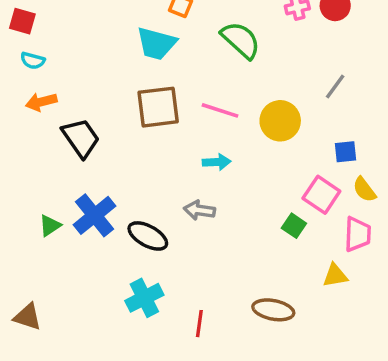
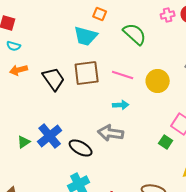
black trapezoid: (81, 138) -> (54, 79), moved
gray arrow: (199, 210) -> (111, 133), size x1.4

